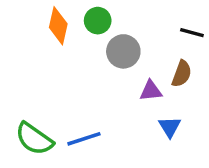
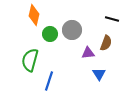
green circle: (98, 21) -> (50, 34), moved
green semicircle: (34, 139) -> (30, 60), moved, turned 70
blue line: (84, 139) -> (49, 81), turned -54

